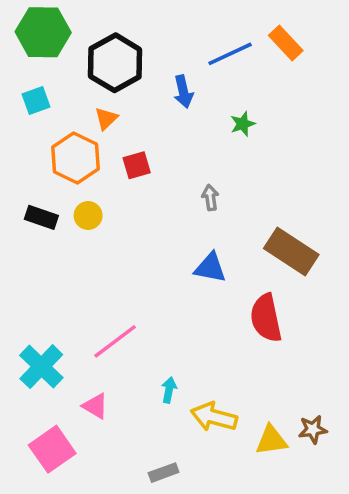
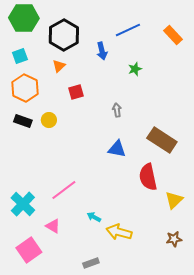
orange rectangle: (286, 43) -> (173, 35), moved
orange hexagon: (75, 158) -> (25, 88), moved
cyan arrow: (169, 390) -> (94, 217), turned -72
yellow triangle: (271, 440) -> (174, 200), moved, turned -36

